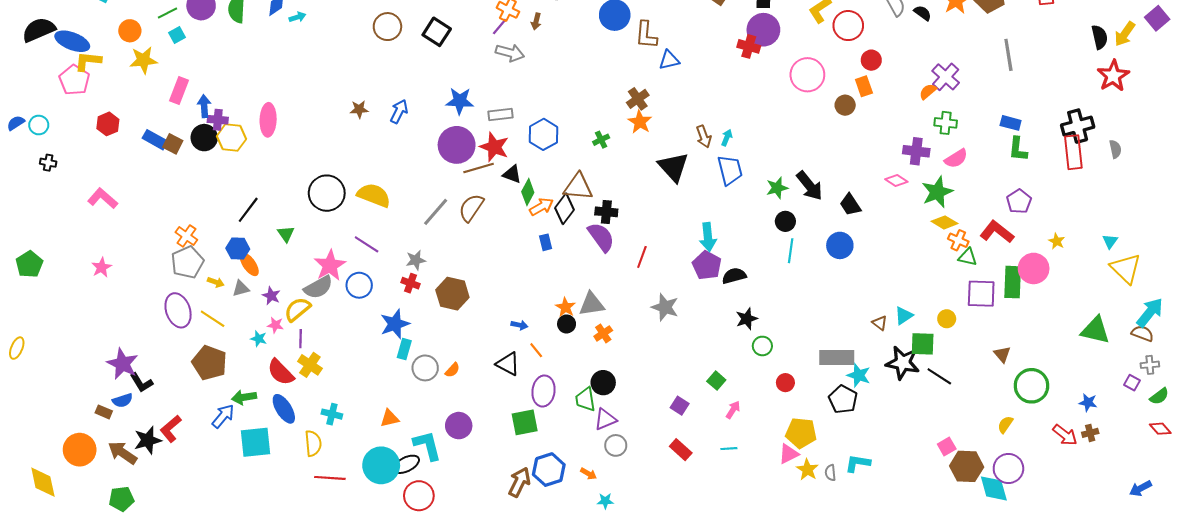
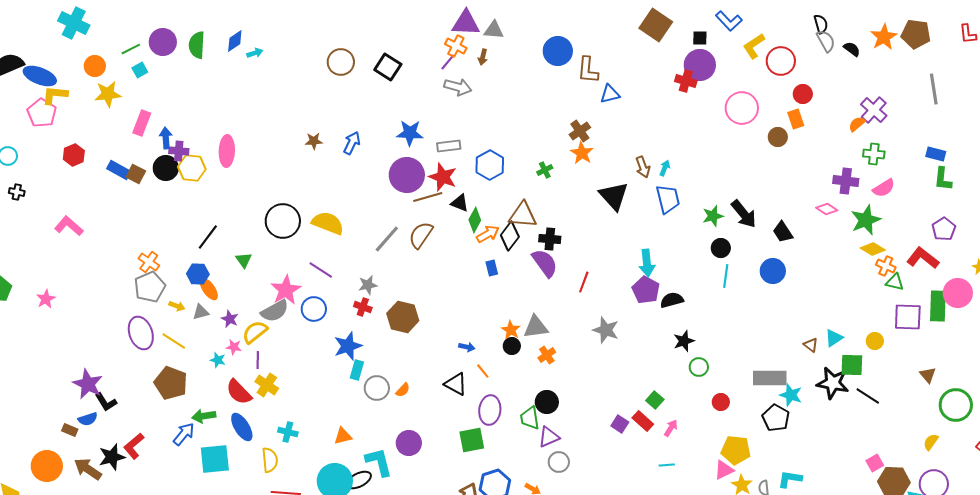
pink star: (102, 267) -> (46, 299), moved
red rectangle: (681, 450) -> (643, 421), moved

